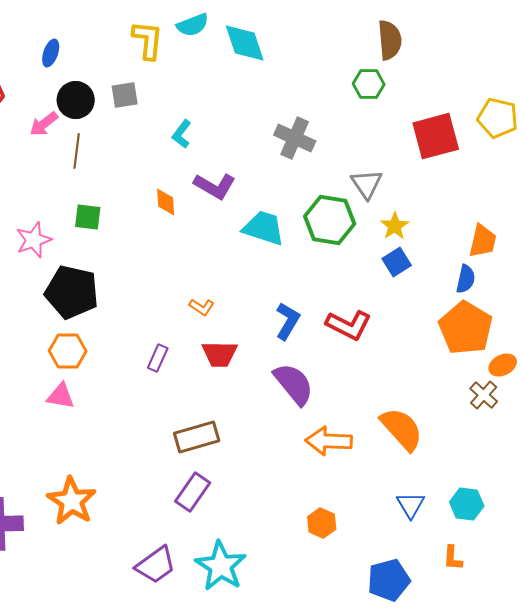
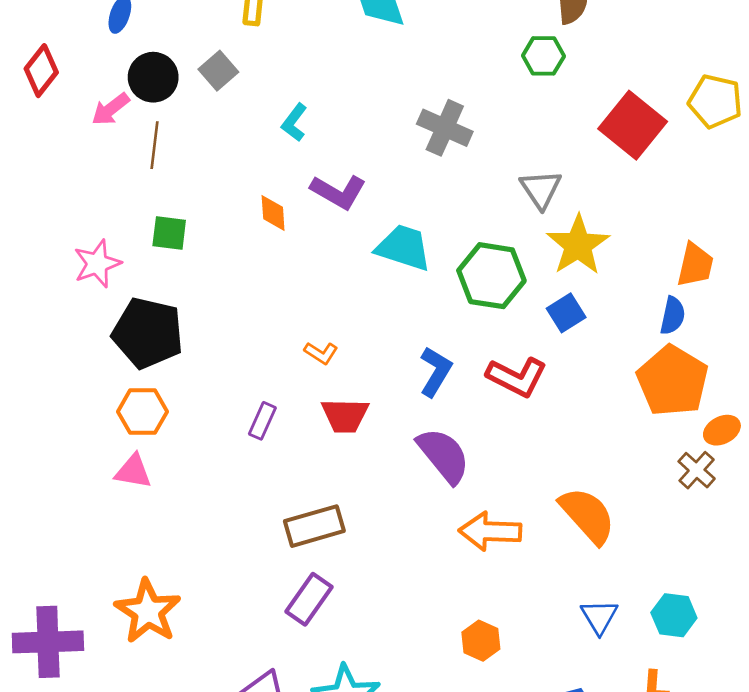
gray square: (125, 95) -> (218, 71), turned -32
red square: (436, 136) -> (633, 125), turned -36
green hexagon: (330, 220) -> (491, 276), moved
yellow star: (395, 226) -> (578, 245), size x1.6
blue square: (397, 262) -> (566, 313), moved

